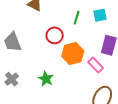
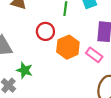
green star: (46, 79) -> (25, 70), moved

